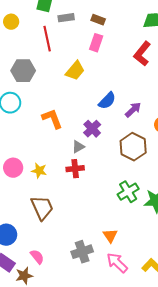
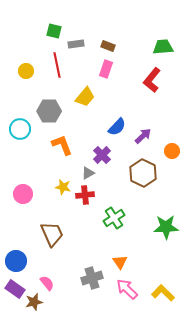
yellow circle: (11, 22) -> (26, 71), moved
gray hexagon: (23, 71) -> (49, 111), moved
yellow star: (39, 171) -> (63, 187), moved
green cross: (128, 192) -> (114, 218), moved

